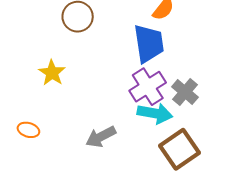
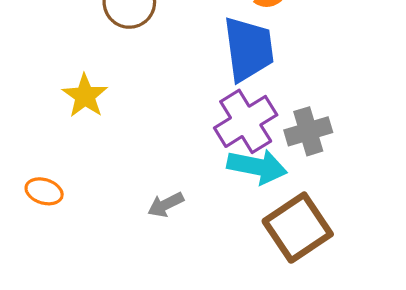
gray cross: (185, 92) -> (308, 131), turned 32
gray arrow: (101, 137) -> (166, 205), size x0.7

